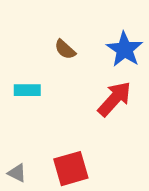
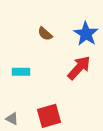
cyan rectangle: (27, 90) -> (21, 72), moved

